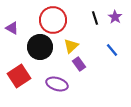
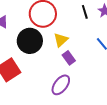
purple ellipse: (57, 84) -> (61, 85), moved, turned -70

